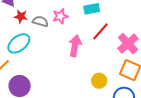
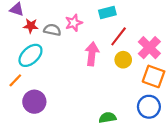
yellow circle: (99, 81) -> (123, 60), moved

